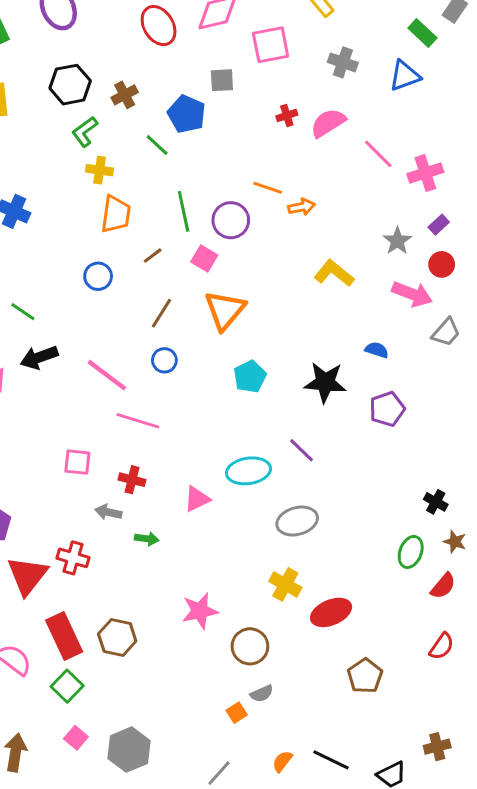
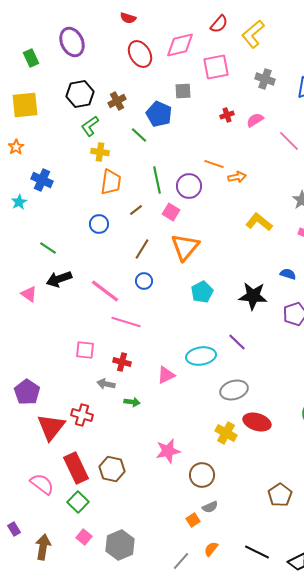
pink semicircle: (328, 123) -> (255, 120), size x0.7
red ellipse: (331, 612) -> (257, 422), moved, turned 40
orange semicircle: (282, 761) -> (211, 549), moved

